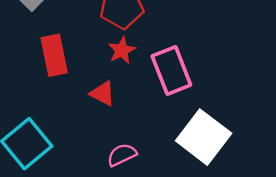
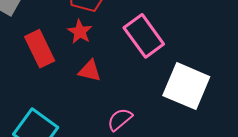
red star: (122, 50) -> (80, 32), moved

